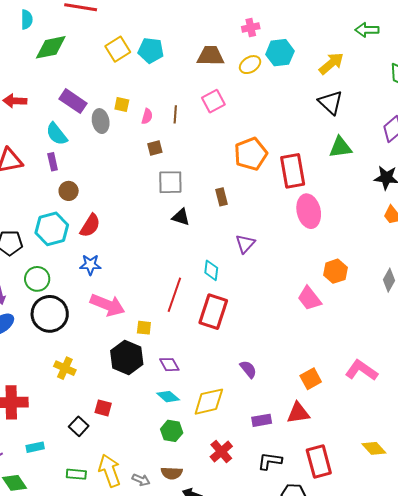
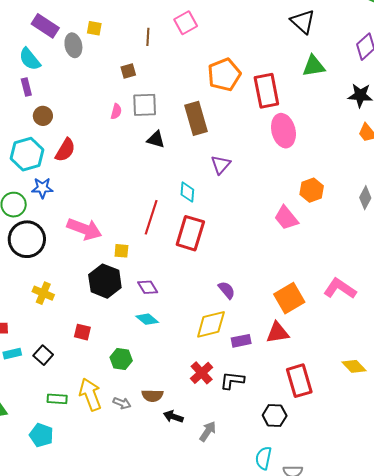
pink semicircle: (147, 116) -> (116, 111), moved
brown rectangle: (221, 197) -> (196, 118), size x1.8
blue star: (90, 265) -> (42, 188), moved
orange square: (311, 379) -> (289, 298), size x1.4
yellow diamond: (209, 402) -> (211, 324), moved
black square: (79, 426) -> (43, 355), moved
green hexagon: (172, 431) -> (121, 359), moved
cyan rectangle: (35, 447) -> (12, 354), moved
black L-shape: (270, 461) -> (232, 380), moved

